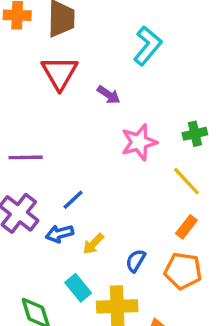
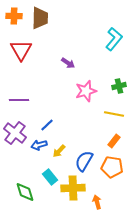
cyan L-shape: (148, 46) -> (114, 39), moved
red triangle: (60, 73) -> (21, 50), moved
yellow line: (186, 181) -> (114, 114), turned -36
blue semicircle: (136, 261) -> (84, 161), size x1.5

